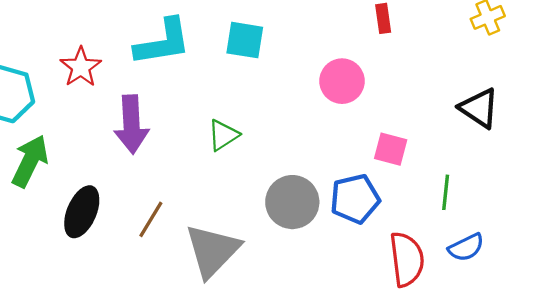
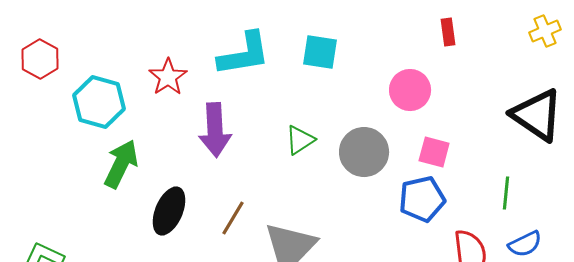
black triangle: (479, 108) -> (537, 115), size x1.4
pink square: (391, 149) -> (434, 152), moved
gray circle: (292, 202) -> (364, 152), moved

